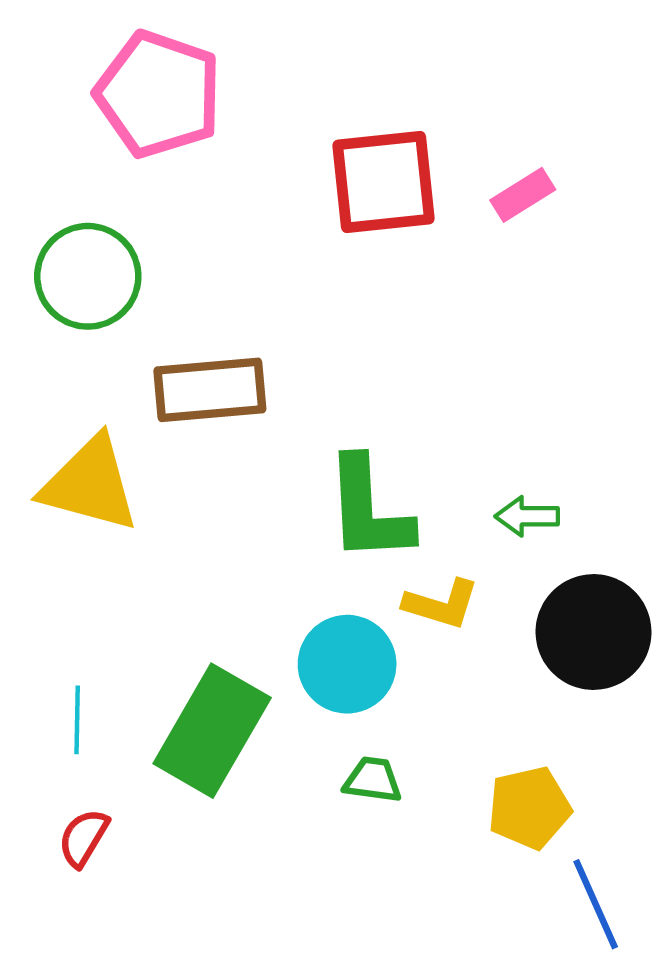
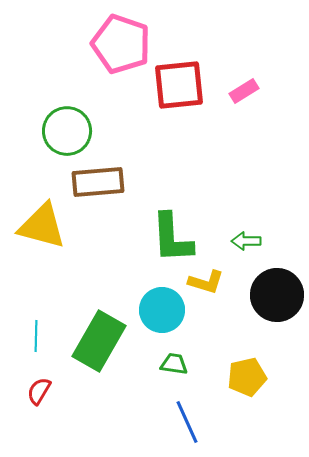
pink pentagon: (158, 94) -> (121, 44), moved
green circle: (88, 276) -> (67, 131), moved
blue line: (596, 904) -> (187, 422), moved

